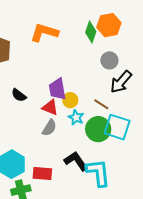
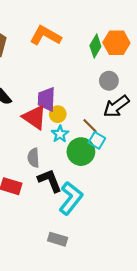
red triangle: (50, 107) -> (35, 117), size x1.4
cyan square: (117, 127) -> (97, 140), moved, size x0.6
gray semicircle: (49, 128) -> (33, 158), moved, turned 132
cyan L-shape: (98, 173) -> (71, 198), turned 32

